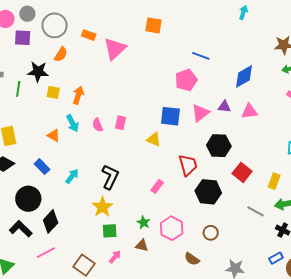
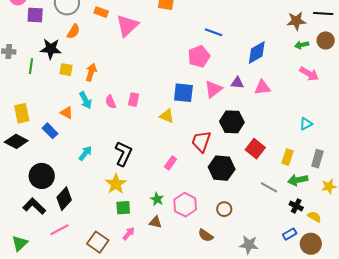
red trapezoid: (188, 165) -> (201, 141), turned -145
blue rectangle: (42, 167) -> (50, 131), moved

